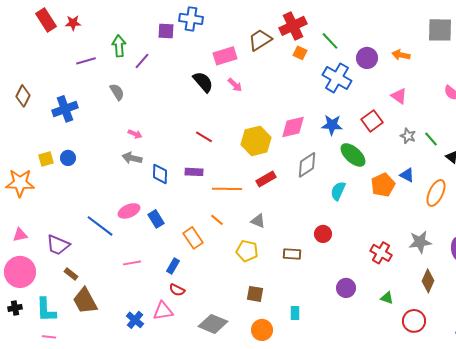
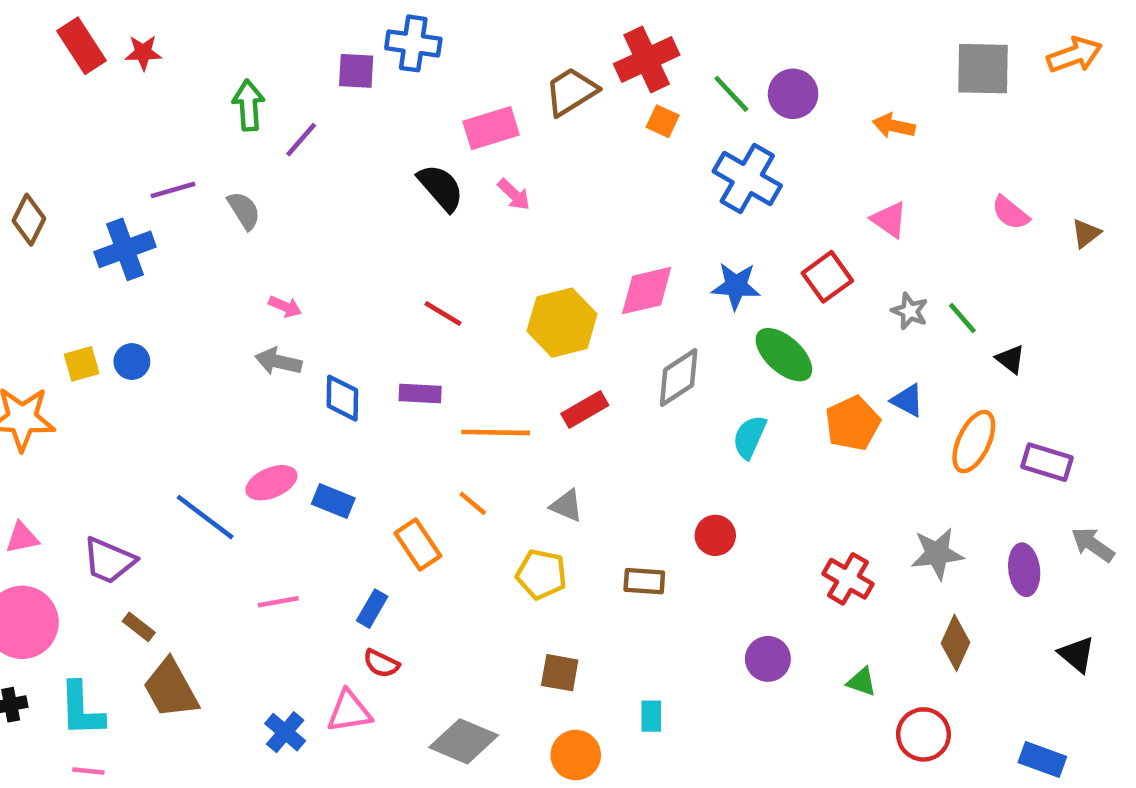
purple circle: (367, 58) -> (793, 94), moved
purple line: (86, 61) -> (173, 190), moved
blue rectangle: (156, 219) -> (333, 501), turned -36

